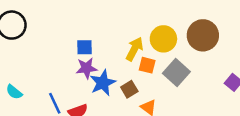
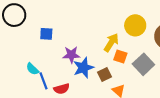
yellow circle: (163, 39) -> (135, 25), moved
blue square: (85, 47) -> (46, 34), moved
cyan semicircle: (14, 92) -> (32, 69), moved

